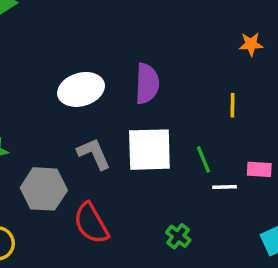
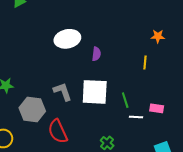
purple semicircle: (147, 84) -> (96, 54), size x0.6
white ellipse: (81, 89) -> (67, 39), moved
yellow line: (232, 105) -> (145, 62), moved

